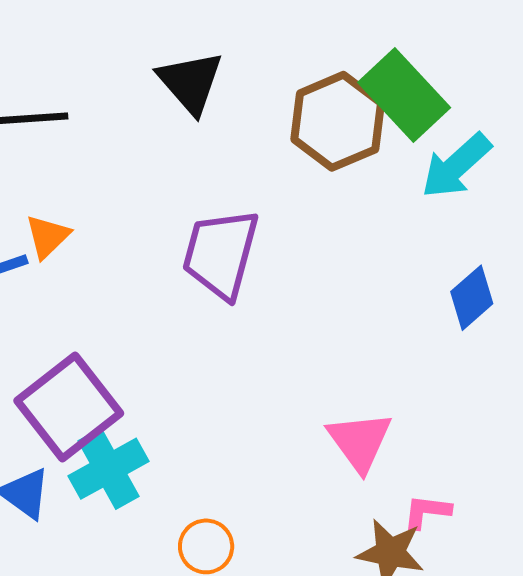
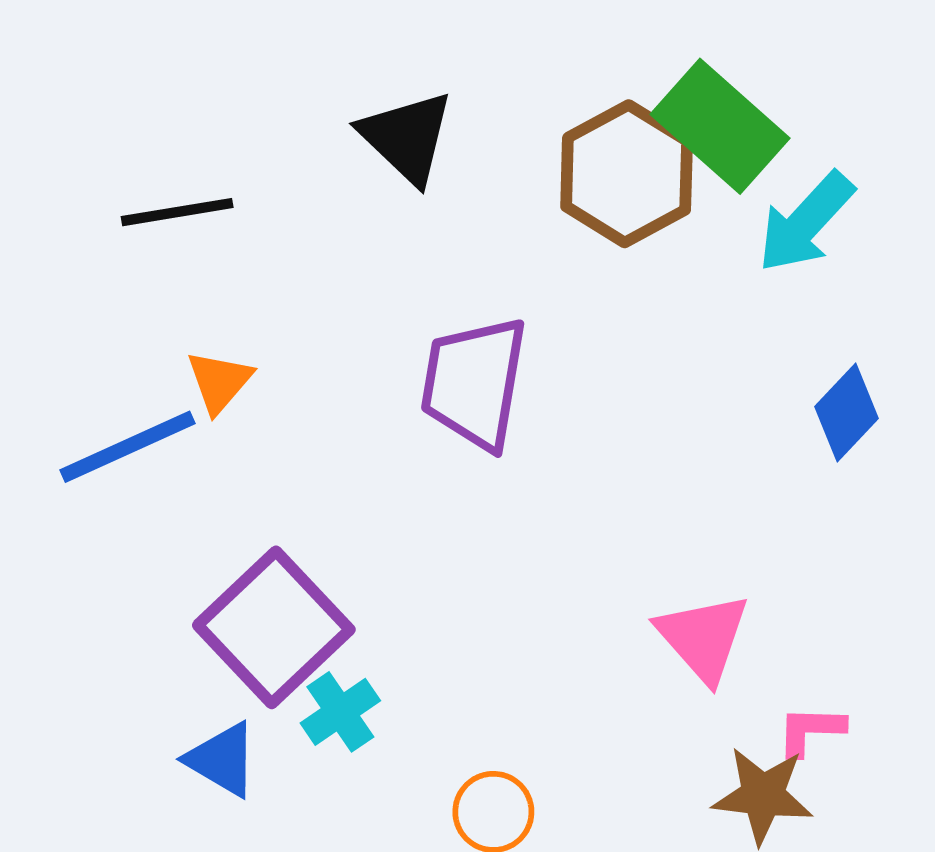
cyan cross: (108, 469) -> (340, 712), size x0.7

